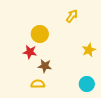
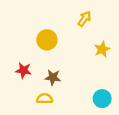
yellow star: (89, 50) -> (102, 49), moved
red star: (30, 52) -> (23, 70), moved

